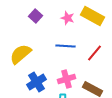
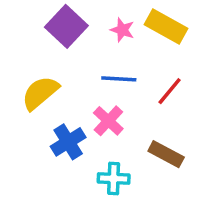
purple square: (36, 16) -> (66, 26), size x1.6
pink cross: (66, 79) -> (108, 121), moved, turned -30

